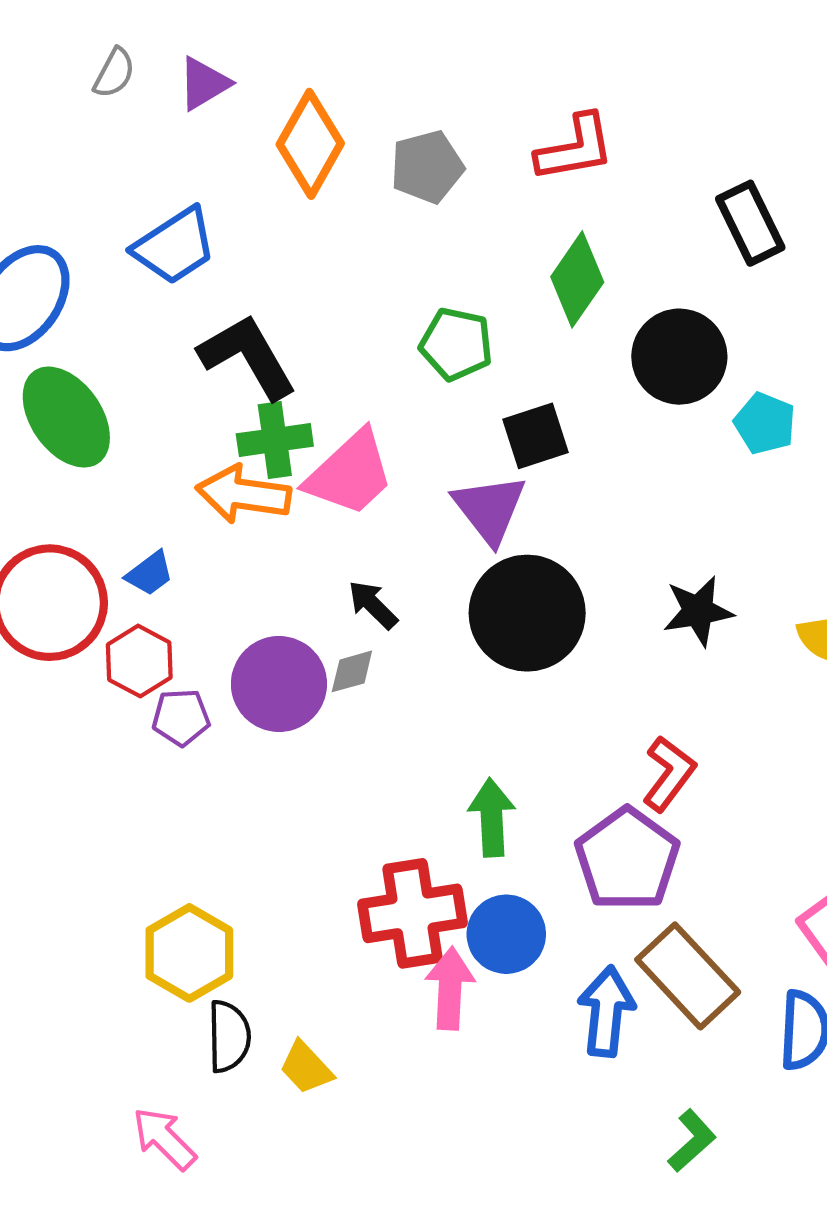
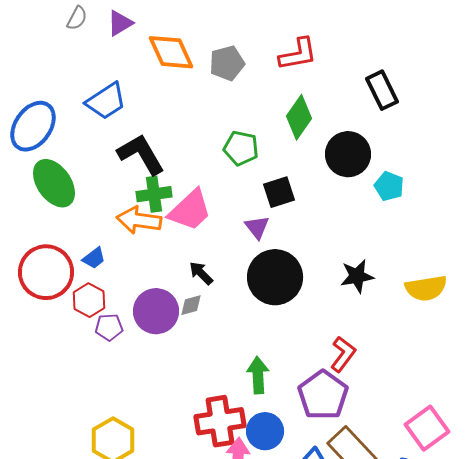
orange diamond: (310, 144) -> (171, 52), turned -54
purple triangle: (490, 509) -> (257, 227), size x0.7

